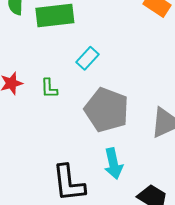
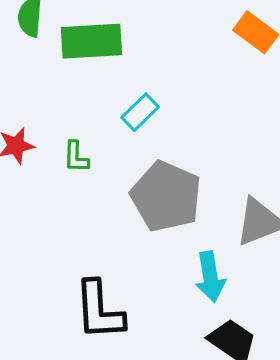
cyan arrow: (113, 164) -> (210, 277), moved

